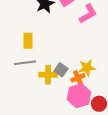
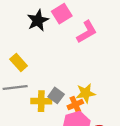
yellow rectangle: (28, 41) -> (19, 63), turned -42

